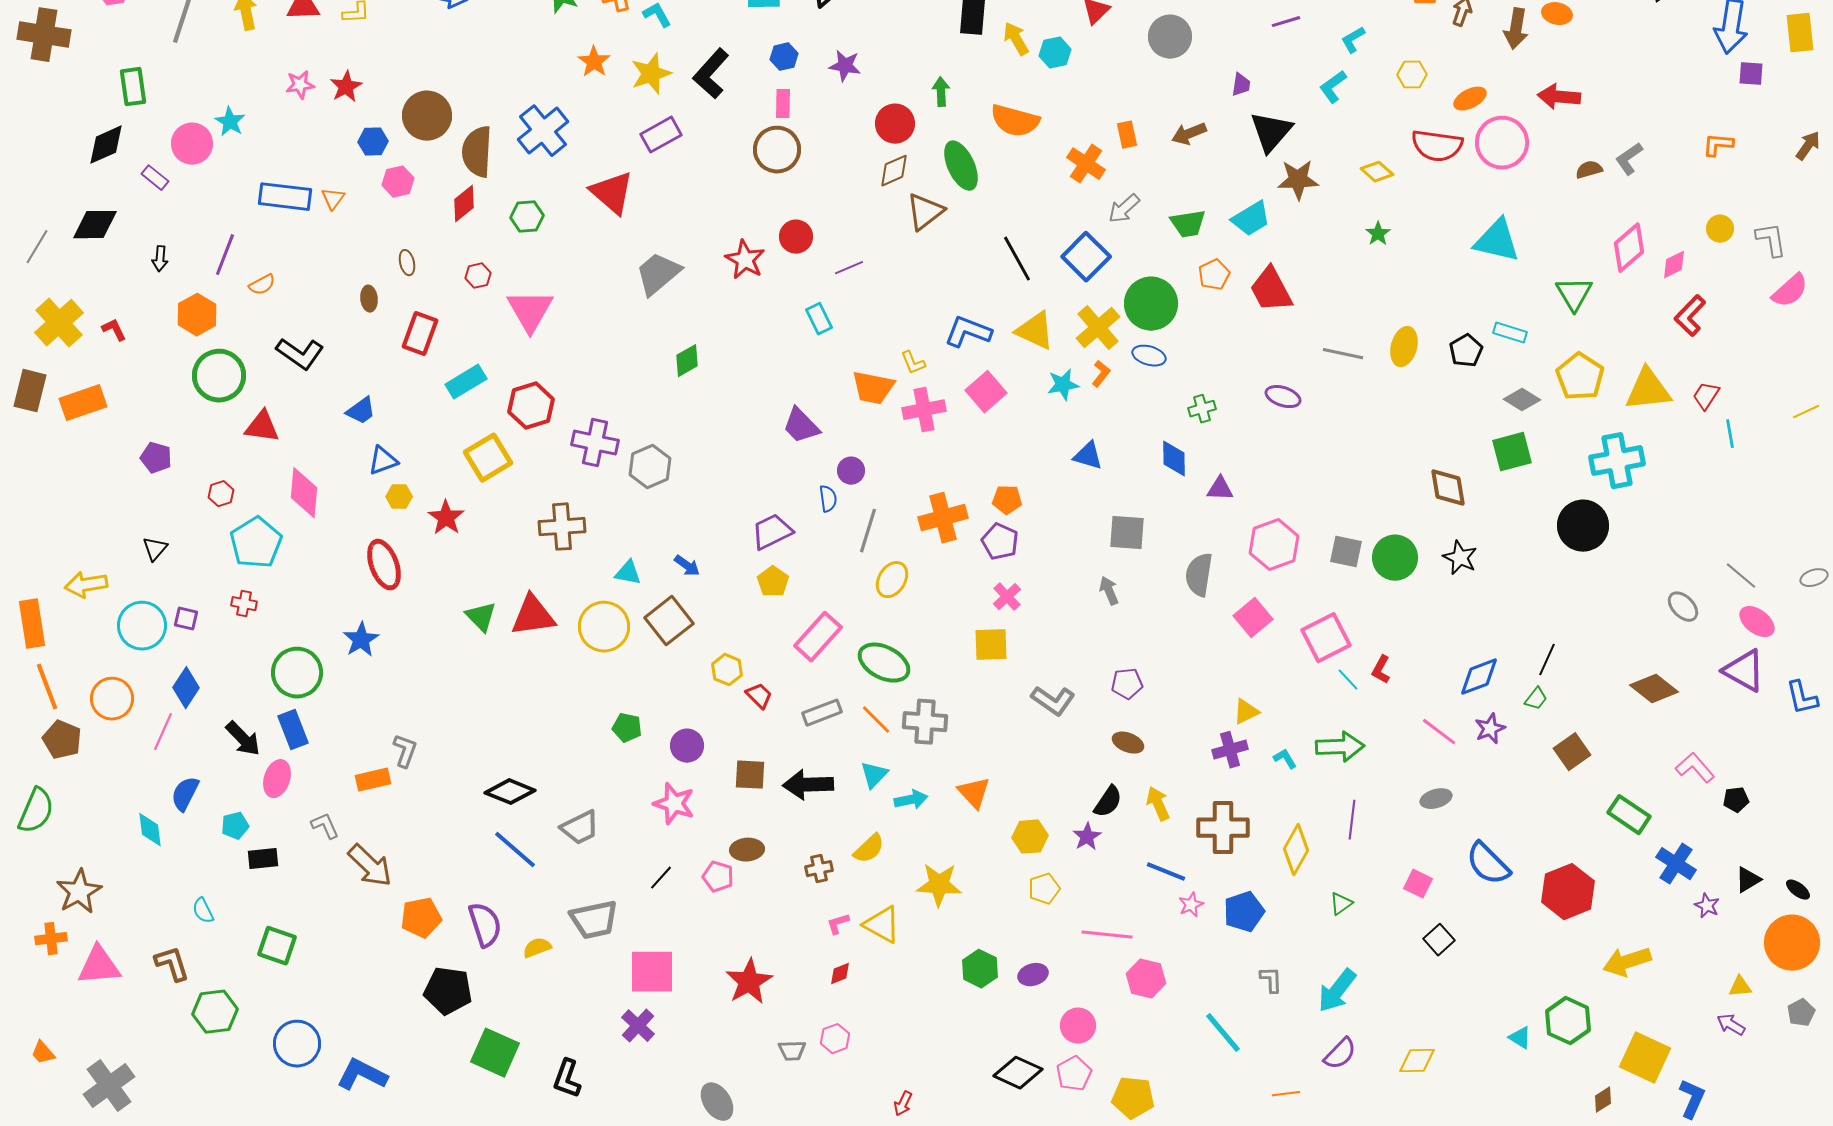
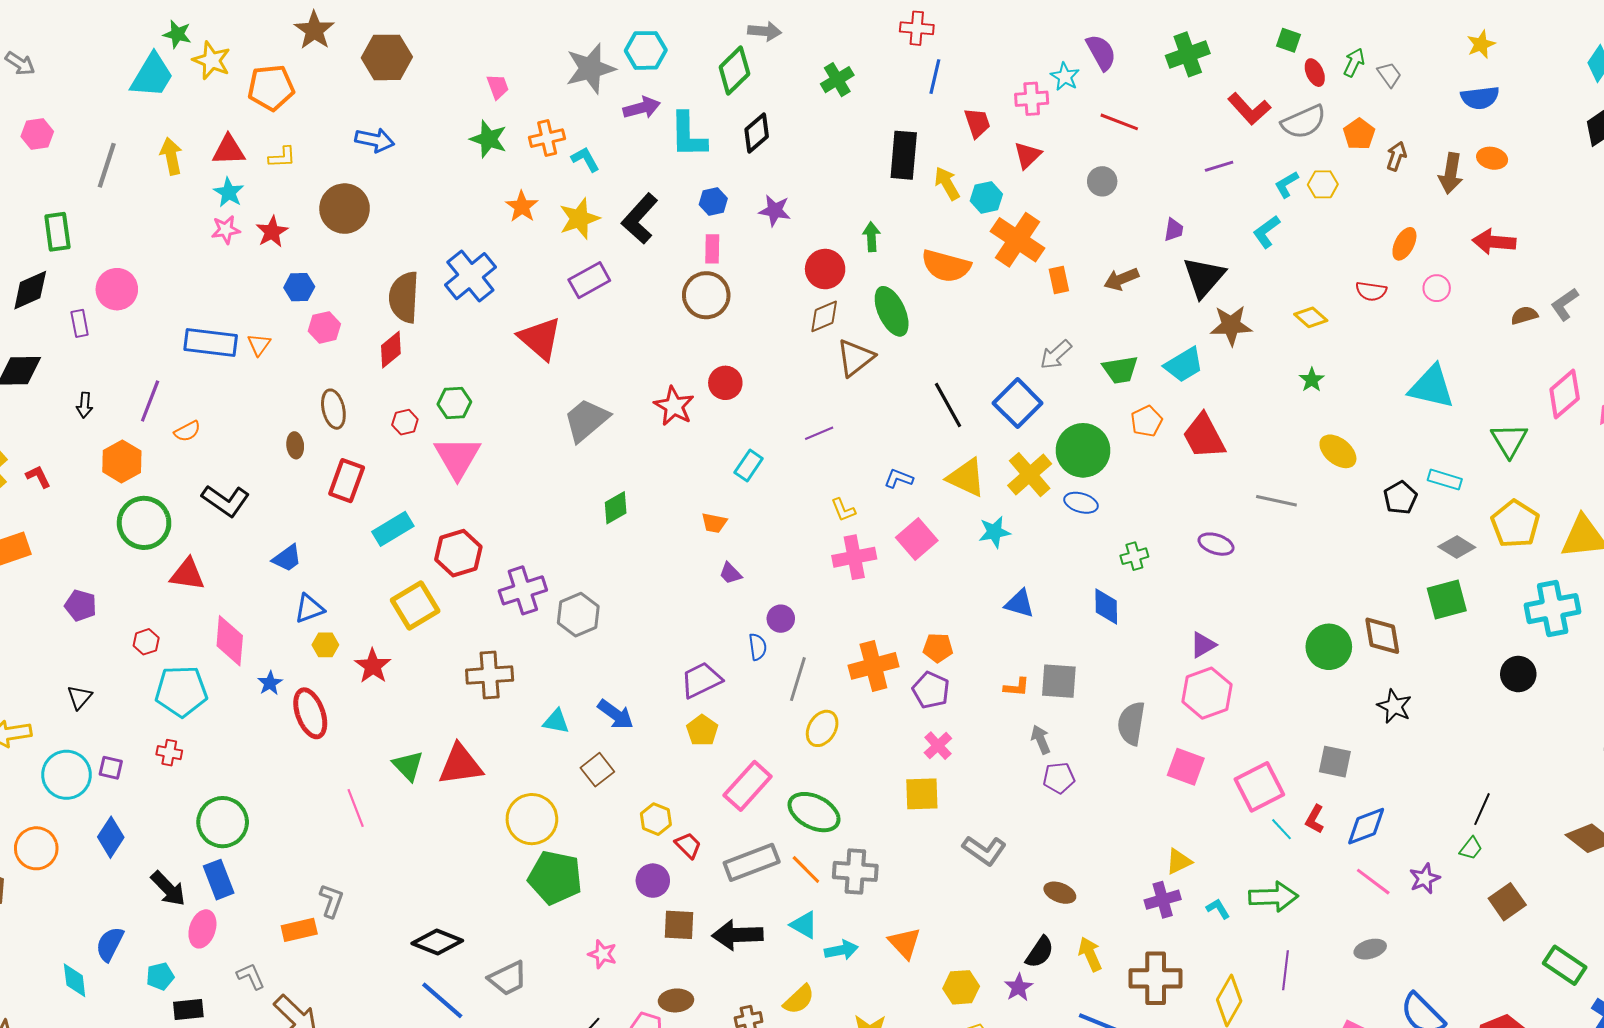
gray circle: (1170, 37) -> (1102, 181), size x0.7
yellow hexagon: (1412, 75) -> (1323, 184), moved
orange ellipse: (1470, 99) -> (1404, 244), turned -36
brown circle: (427, 116) -> (345, 209), moved
cyan star: (230, 122) -> (229, 192), moved
pink circle: (1502, 143) -> (1437, 288), size x0.5
red semicircle: (1437, 146) -> (1371, 291), size x0.6
orange cross: (1086, 164) -> (1018, 240), moved, size x1.4
purple rectangle: (155, 178) -> (80, 323), turned 40
green hexagon: (527, 217) -> (454, 403), moved
brown ellipse: (407, 263) -> (333, 409), size x1.5
purple line: (849, 268) -> (819, 433), moved
cyan rectangle: (819, 319) -> (749, 465), turned 60
blue L-shape: (968, 332) -> (899, 479), size x0.6
yellow ellipse: (1404, 347) -> (1338, 451), moved, turned -66
orange L-shape: (1101, 374) -> (1017, 687), moved, turned 56
orange trapezoid: (873, 388) -> (714, 523), moved, size x0.6
purple trapezoid: (801, 426) -> (730, 573), size x0.6
purple cross: (595, 443) -> (523, 590), turned -30
purple triangle: (1220, 489) -> (1203, 645), moved, turned -32
black circle: (1583, 526) -> (1518, 674), size x0.7
cyan pentagon: (256, 543) -> (181, 691), turned 30
gray square: (1346, 552) -> (1335, 762), moved
green circle: (1395, 558) -> (1329, 647), moved
blue arrow: (687, 566) -> (616, 714), size x1.4
pink square: (1253, 618) -> (1186, 767), turned -30
brown square: (669, 621) -> (597, 770), size x0.7
yellow circle: (604, 627) -> (532, 819), moved
blue star: (361, 640) -> (270, 683), moved, size x0.7
blue diamond: (1479, 677) -> (1366, 826), moved
purple pentagon: (1127, 684) -> (1059, 778), moved
gray rectangle: (822, 713) -> (752, 862), size x1.4
green pentagon: (627, 728) -> (555, 878), size x1.8
pink line: (163, 732) -> (356, 808), moved, turned -45
purple circle: (687, 746) -> (653, 881), moved
cyan triangle: (874, 775) -> (804, 925), turned -44
pink star: (674, 804) -> (602, 954), size x0.7

